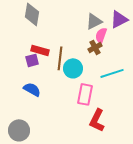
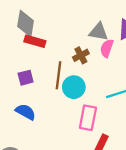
gray triangle: (94, 21) -> (99, 32), turned 36
brown cross: (95, 47) -> (81, 55), moved
red rectangle: (40, 50) -> (35, 41), moved

